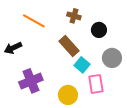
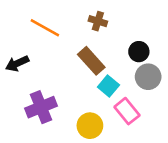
black circle: (99, 30) -> (139, 52), moved
pink rectangle: (96, 84) -> (127, 111), turned -30

